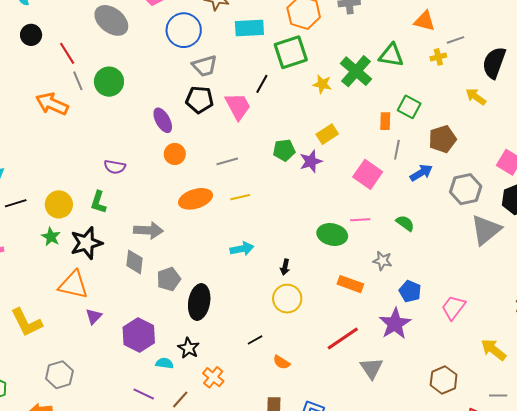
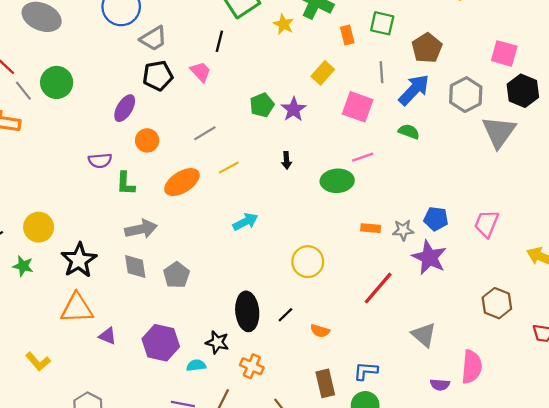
yellow star: (322, 84) -> (284, 24), turned 30
pink trapezoid: (238, 106) -> (200, 72), size x0.7
purple ellipse: (163, 120) -> (125, 108), turned 75
orange rectangle: (385, 121) -> (347, 35), moved
yellow rectangle: (327, 134) -> (323, 73), moved
purple semicircle: (115, 167) -> (100, 161), moved
blue arrow: (421, 173) -> (414, 90), size x1.4
green L-shape: (98, 202) -> (126, 184), moved
green semicircle: (405, 223) -> (409, 132), moved
green star: (51, 237) -> (23, 266), moved
gray star: (382, 261) -> (403, 230), moved
black arrow: (285, 267) -> (287, 160), moved
orange rectangle: (350, 284) -> (371, 228), size x0.7
black ellipse: (199, 302) -> (247, 311), moved
purple triangle: (94, 316) -> (108, 336), turned -36
yellow L-shape: (26, 322) -> (38, 362), size x0.7
gray triangle: (371, 368) -> (424, 335), moved

